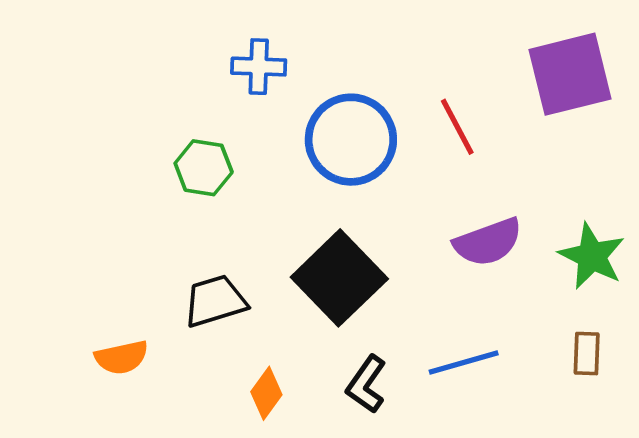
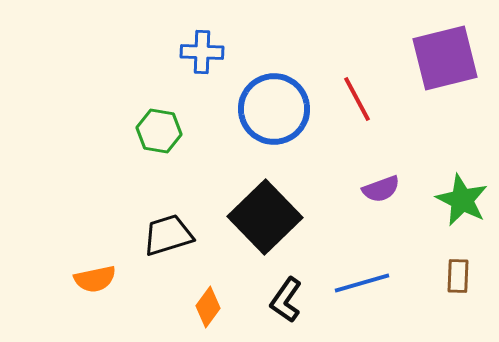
purple semicircle: (488, 242) -> (381, 189), size x0.7

